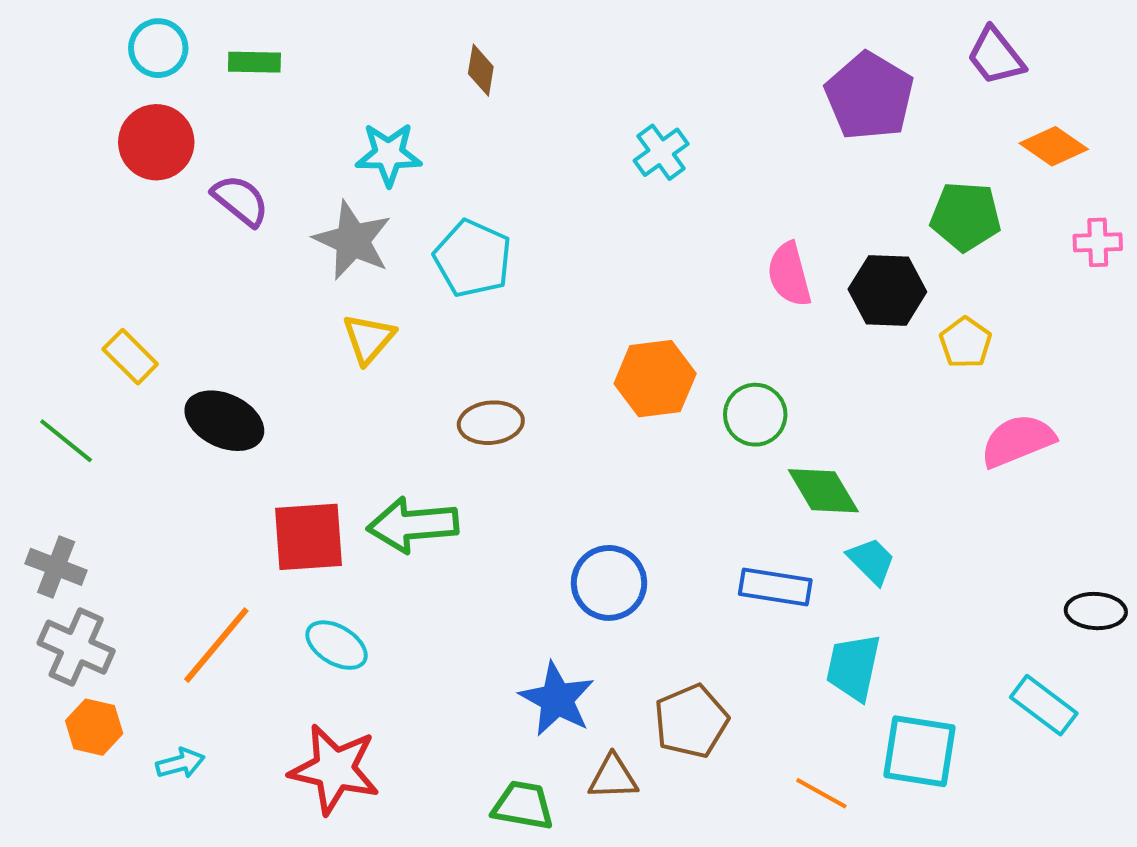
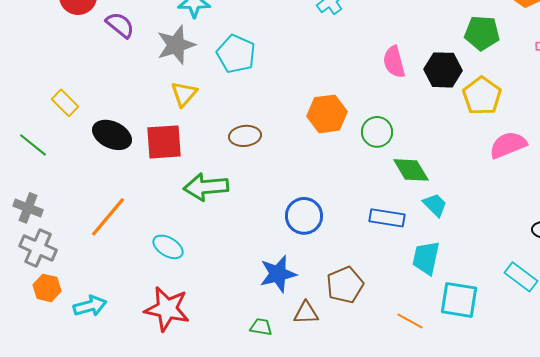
gray star: (353, 240) -> (176, 45), turned 30
yellow pentagon: (966, 343) -> (482, 96), size x1.5
red square: (308, 537) -> (164, 142), moved
orange line: (216, 645) -> (108, 217), moved
blue star: (557, 699) -> (278, 274), turned 30
cyan arrow: (180, 763) -> (90, 306), size x1.4
green trapezoid: (523, 805) -> (261, 327), size x0.7

